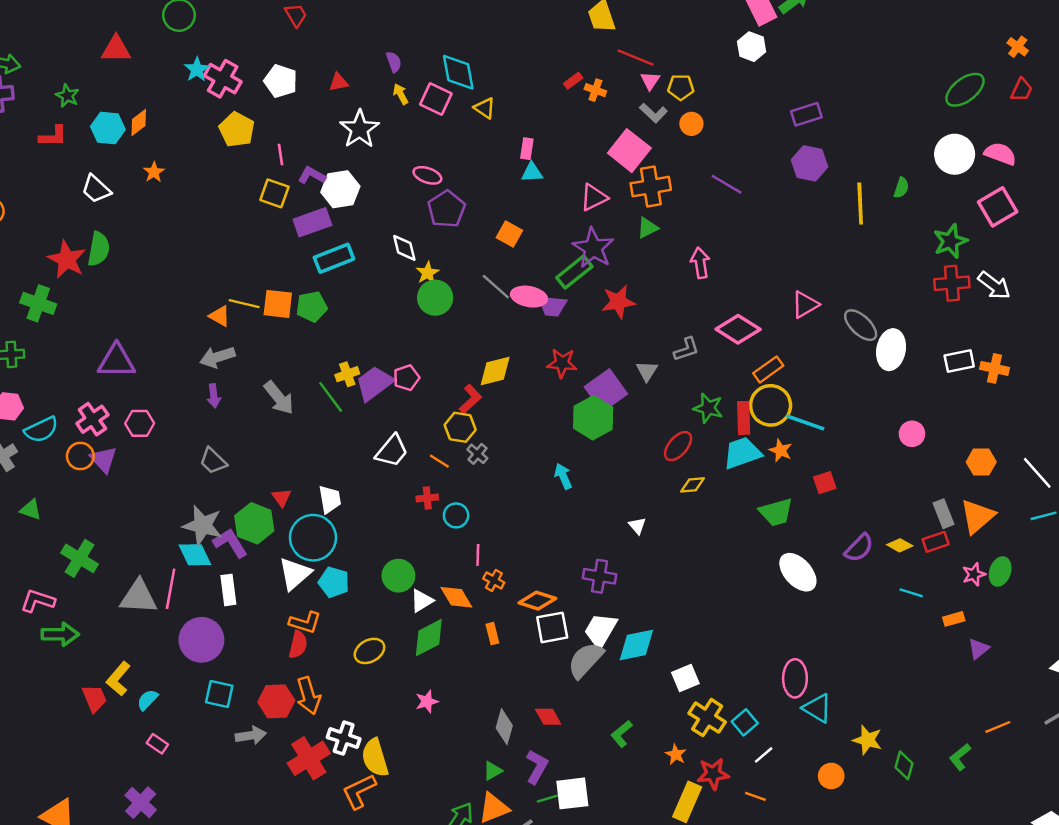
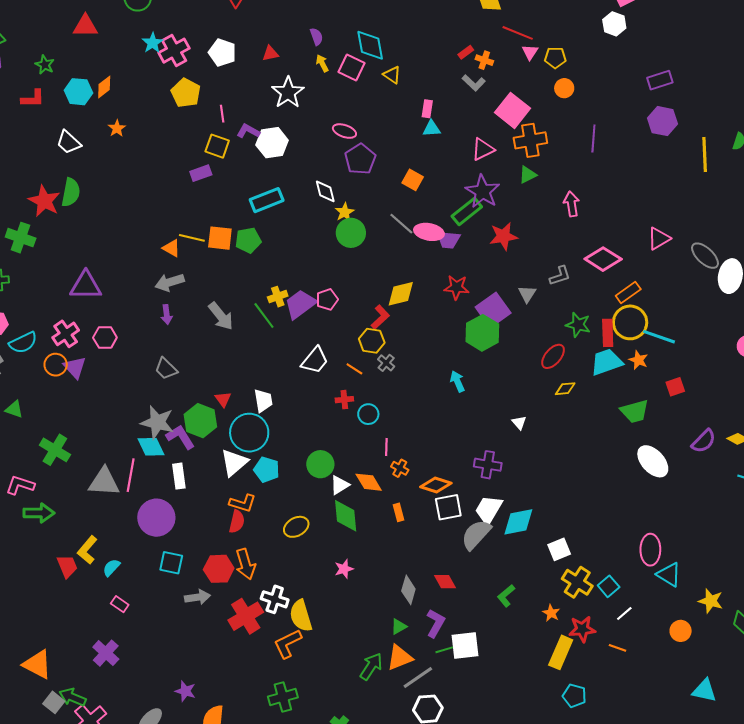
pink cross: (223, 79) -> (174, 51), turned 32
gray L-shape: (653, 113) -> (474, 83), moved
purple line: (727, 184) -> (593, 138), turned 64
purple rectangle: (312, 222) -> (201, 173), moved, size x0.7
green diamond: (429, 638) -> (346, 516), turned -68

